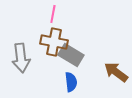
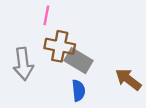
pink line: (53, 14) -> (46, 15), moved

